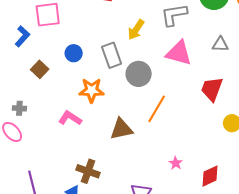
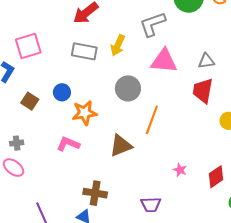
gray triangle: (220, 44) -> (206, 61), moved
blue circle: (74, 53) -> (62, 92), moved
gray rectangle: (112, 55) -> (84, 51), moved, turned -50

